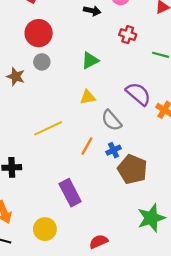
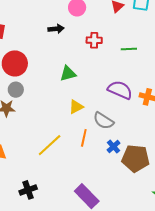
green triangle: (90, 60) -> (68, 74), turned 30
gray circle: (42, 62) -> (16, 90), moved
orange line: (87, 146) -> (84, 138), moved

